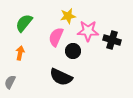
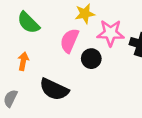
green semicircle: (24, 23) -> (28, 23), turned -84
black semicircle: (61, 77) -> (54, 89), moved

